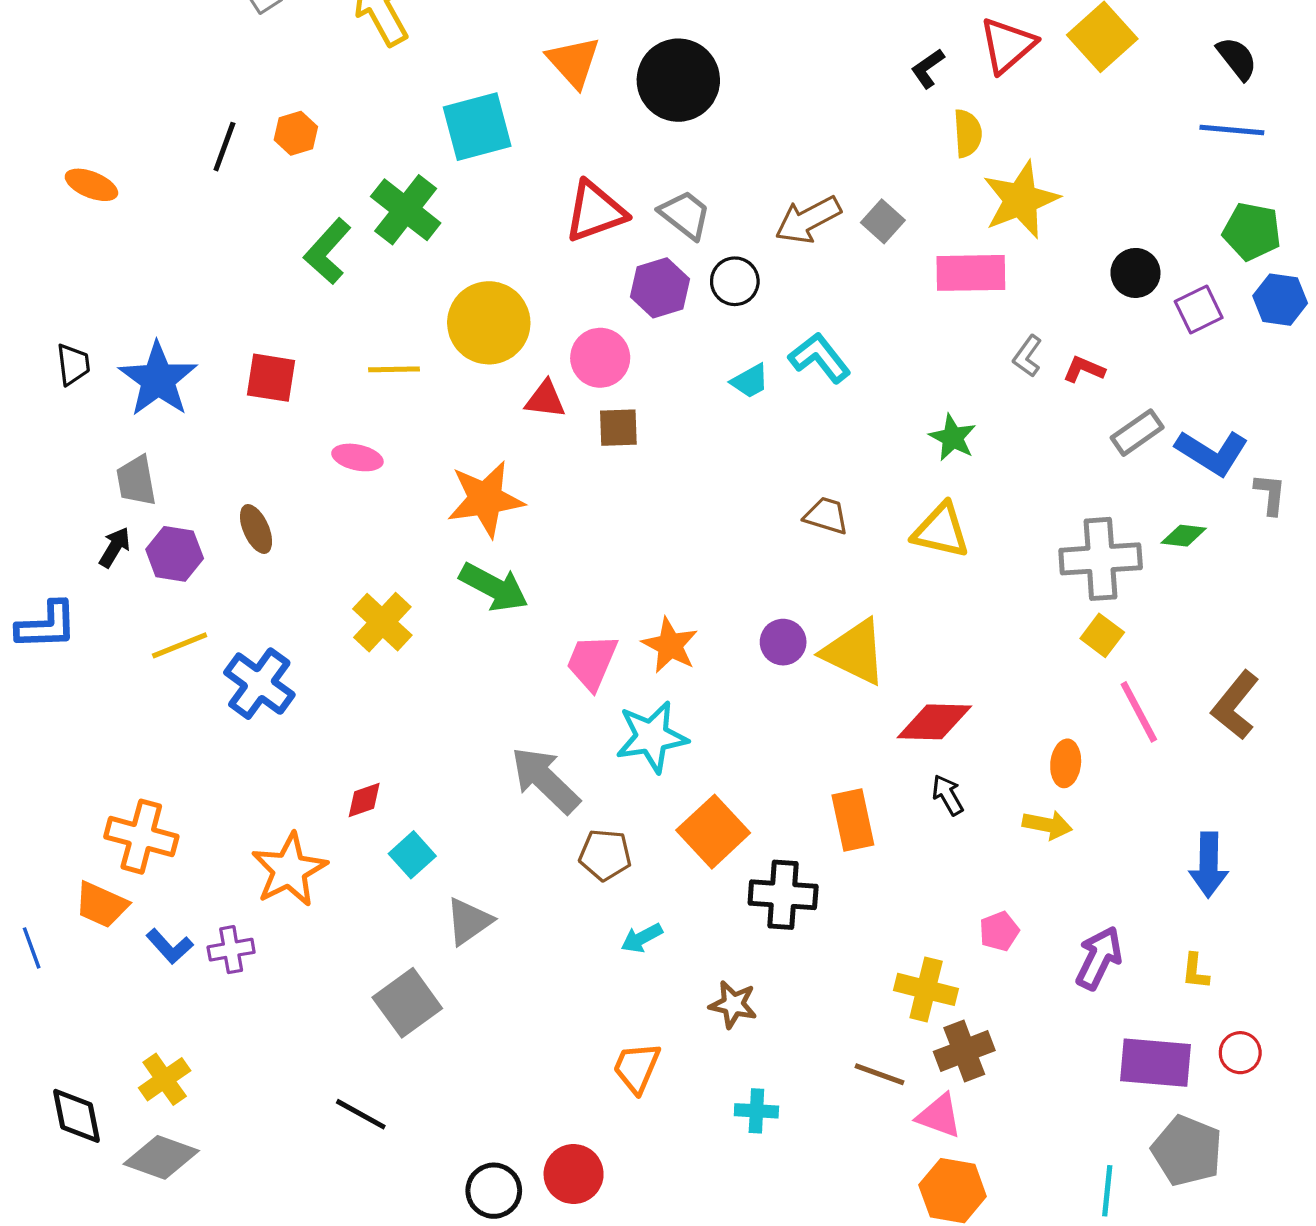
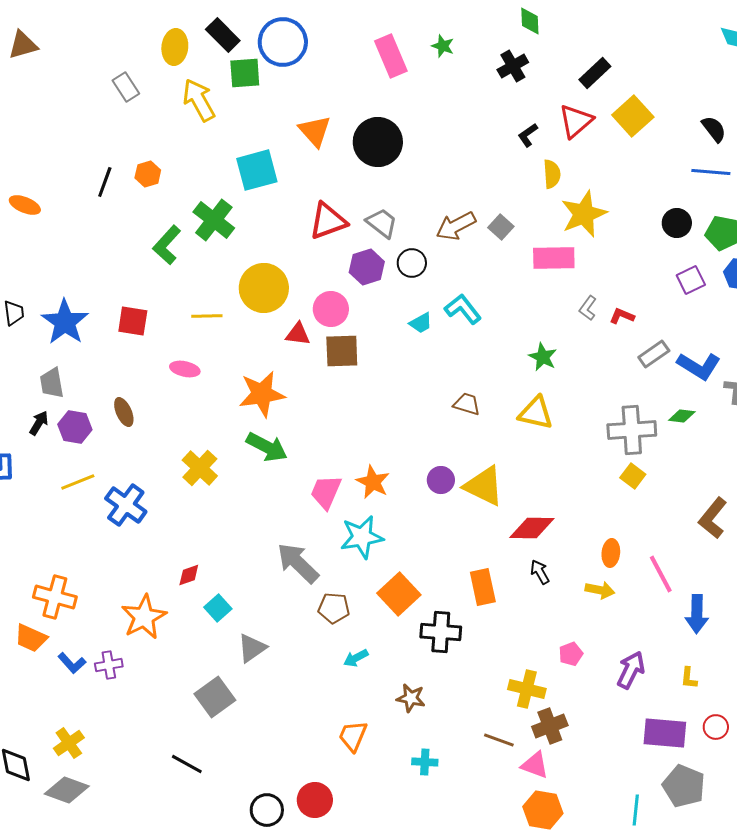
black circle: (1135, 273) -> (677, 223), moved
brown square: (618, 428) -> (342, 351), size x1.4
pink line: (1139, 712) -> (661, 574), moved

